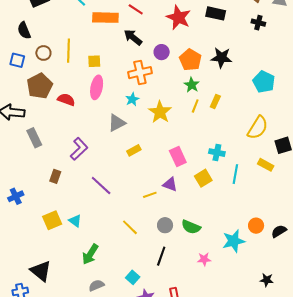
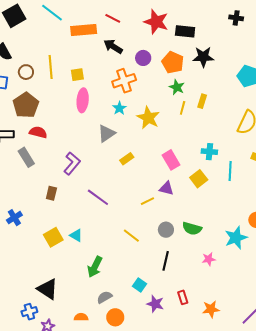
black rectangle: (216, 13) -> (185, 31), moved
red semicircle: (66, 100) -> (38, 132), moved

